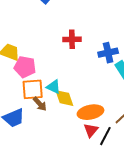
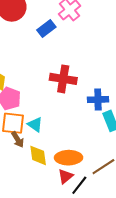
red cross: (72, 39) -> (63, 79), size x1.4
yellow diamond: (64, 98) -> (38, 155), moved

